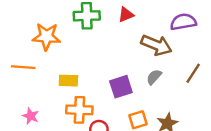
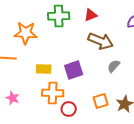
brown arrow: (156, 45) -> (101, 41), moved
purple square: (121, 87) -> (74, 70), moved

